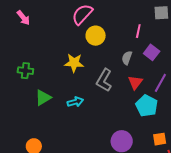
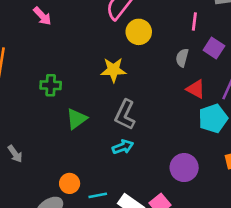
gray L-shape: (104, 80) -> (125, 115), moved
red triangle: (135, 82) -> (196, 89), turned -35
cyan arrow: (75, 102) -> (123, 147), moved
cyan pentagon: (147, 106) -> (213, 118), turned 30

